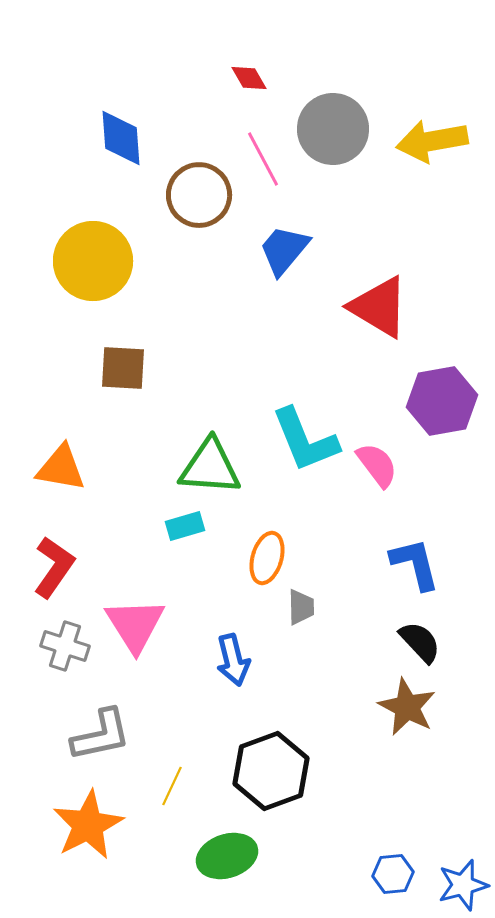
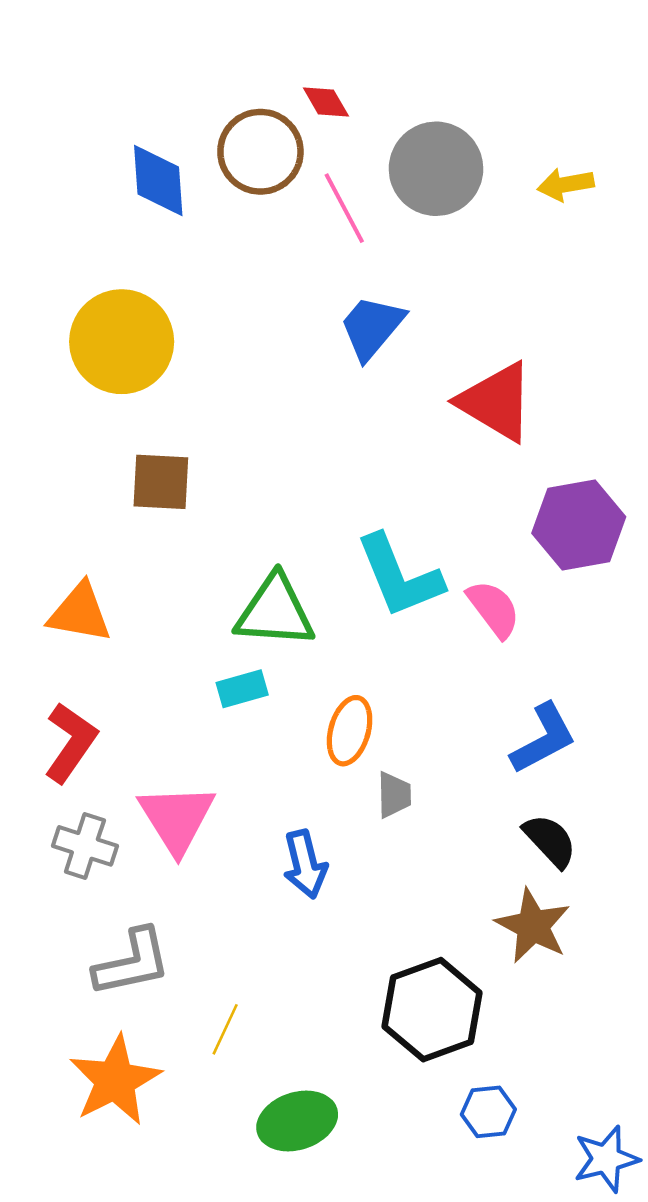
yellow arrow: (432, 141) -> (566, 184), size x0.6
brown circle: (199, 195) -> (260, 152), moved
blue L-shape: (415, 564) -> (543, 739), turned 76
black hexagon: (271, 771) -> (432, 1010), moved
blue hexagon: (393, 874) -> (488, 1112), moved

